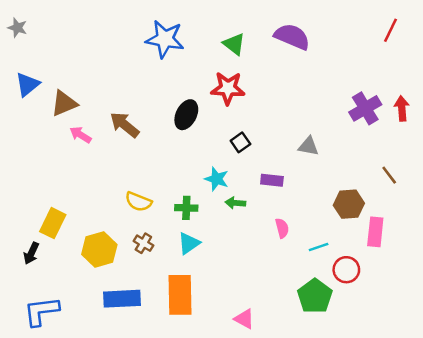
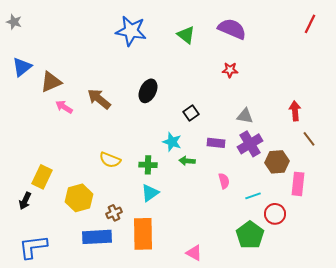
red star: (228, 88) -> (230, 70), moved, size x0.6
purple cross: (365, 108) -> (250, 144), moved
red arrow: (402, 108) -> (295, 111), moved
brown cross: (143, 243) -> (114, 213), moved, turned 35

